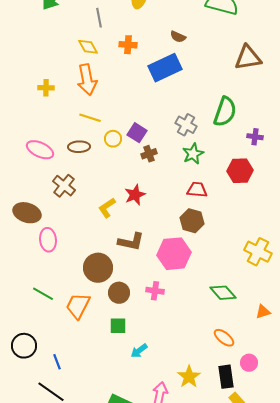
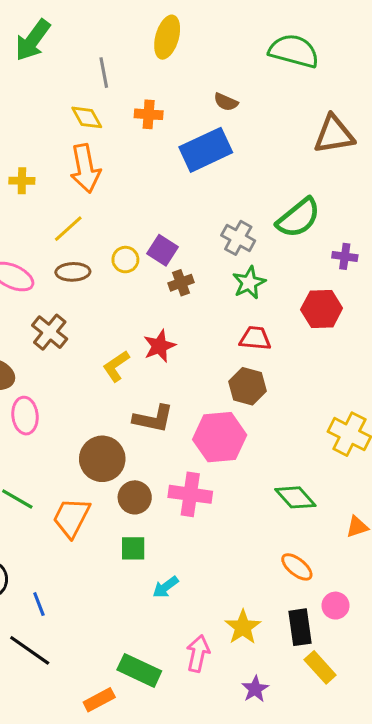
green semicircle: (225, 112) -> (298, 218), turned 32
yellow line: (90, 118) -> (68, 229), moved, turned -60
pink cross: (155, 291) -> (190, 494), size x1.5

